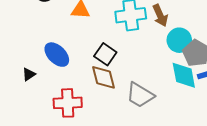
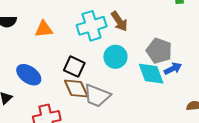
cyan circle: (179, 40) -> (115, 57), moved
gray trapezoid: (140, 95) -> (97, 96), moved

